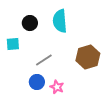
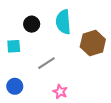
brown hexagon: (88, 57) -> (93, 43), moved
blue circle: (37, 82) -> (15, 86), moved

